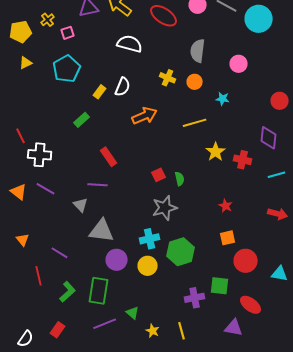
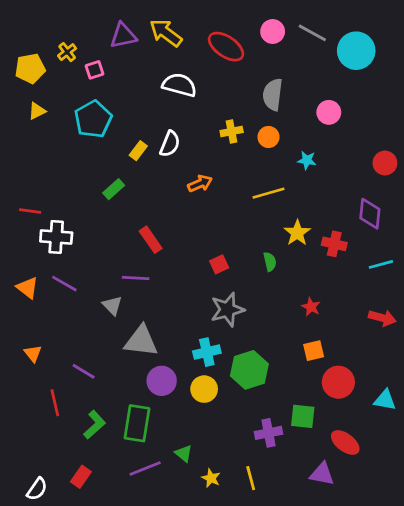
yellow cross: (168, 78) -> (232, 132), turned -35
orange arrow: (145, 116) -> (200, 184), size x0.7
red line: (21, 136) -> (30, 211), turned -56
green semicircle: (180, 179) -> (270, 262), moved

